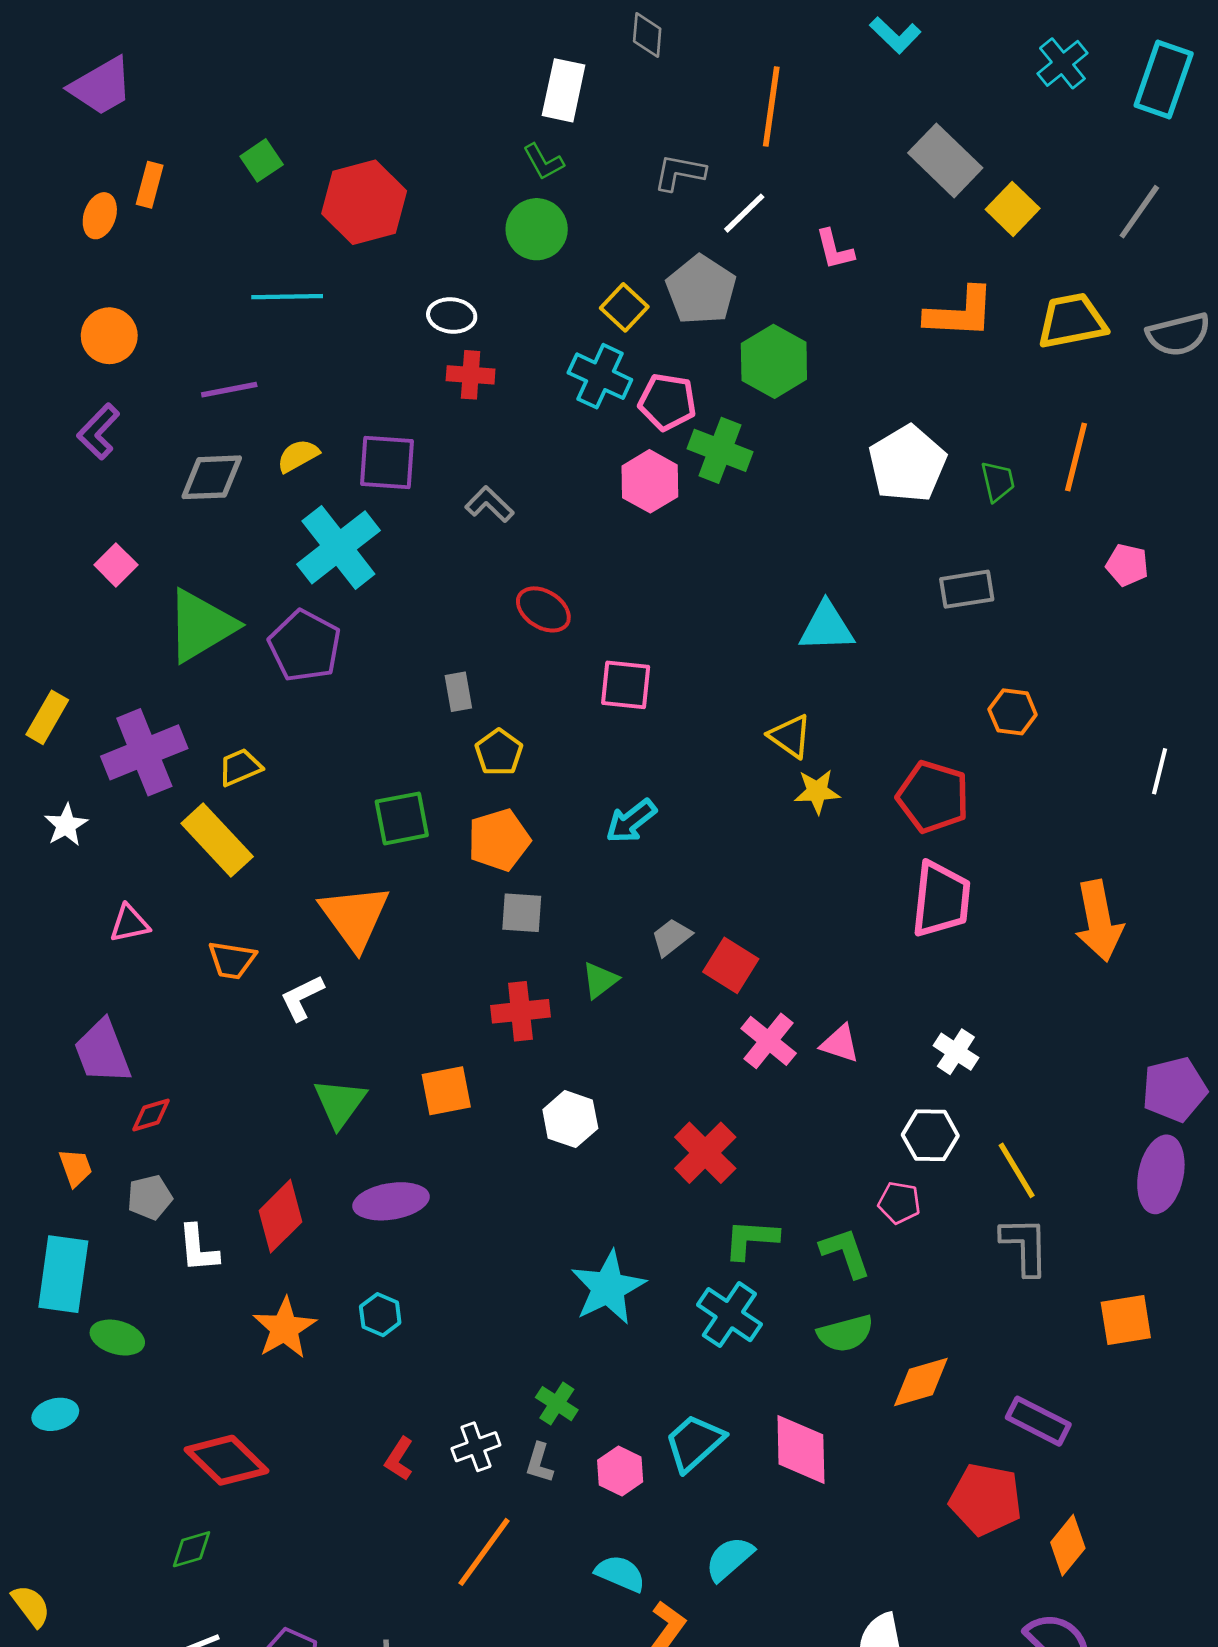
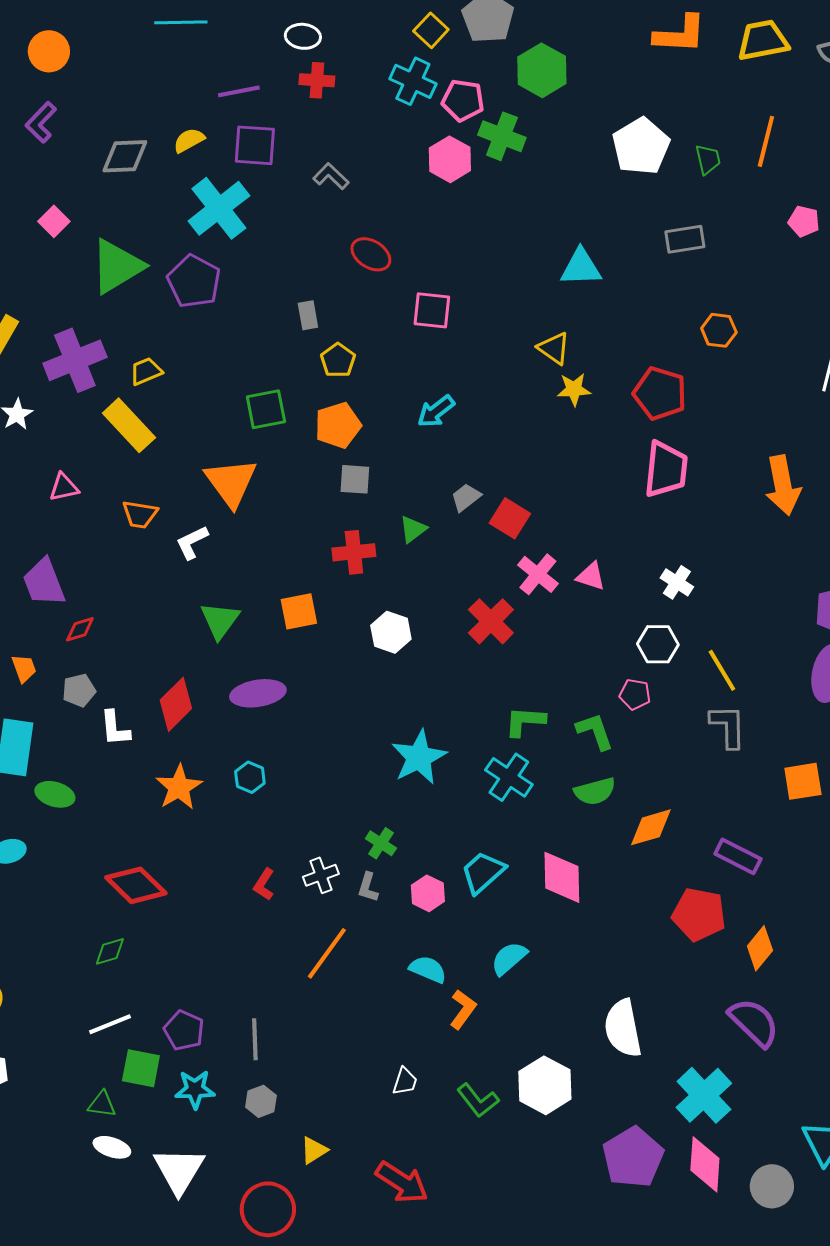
purple line: (229, 390) -> (239, 91), moved
red cross: (705, 1153) -> (491, 621), moved

